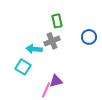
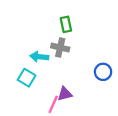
blue circle: (89, 37) -> (103, 72), moved
gray cross: (52, 41) -> (60, 48), turned 35

